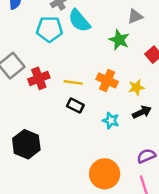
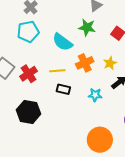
cyan semicircle: (79, 21) -> (62, 42), moved
orange cross: (107, 80) -> (85, 63), turned -36
black hexagon: (26, 144) -> (29, 112), moved

